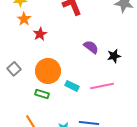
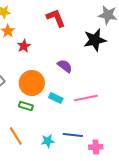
purple semicircle: (91, 47) -> (65, 66), moved
black star: (114, 56) -> (95, 40), moved, size x1.6

